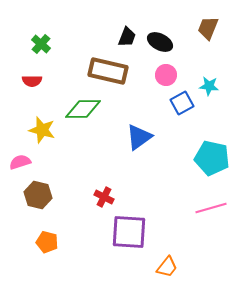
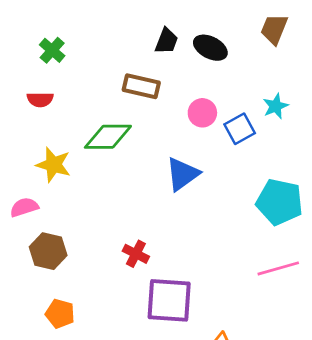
brown rectangle: (108, 71) -> (141, 86), size x0.7
pink circle: (166, 75) -> (202, 113), moved
cyan star: (209, 86) -> (276, 106), turned -30

